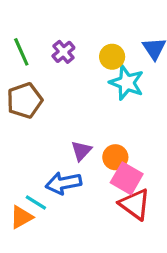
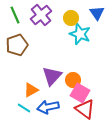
purple cross: (63, 52) -> (41, 15), size x1.5
purple triangle: (81, 151) -> (52, 76), size x1.5
blue arrow: (63, 183) -> (48, 107), moved
orange triangle: (21, 217) -> (31, 90), moved

